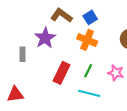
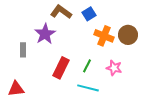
orange cross: (87, 40) -> (104, 36), moved

